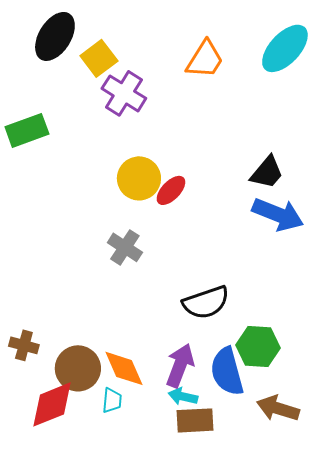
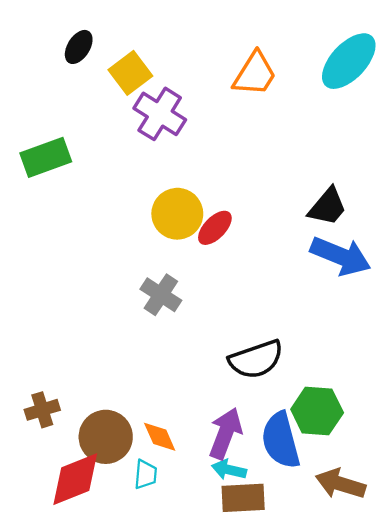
black ellipse: (55, 36) -> (79, 47), size x0.6
brown cross: (24, 345) -> (42, 410), turned -32
orange diamond: (124, 368) -> (160, 437), size x0.7

